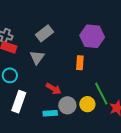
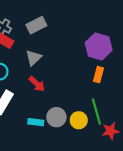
gray rectangle: (44, 33) -> (36, 25), moved
orange rectangle: (80, 63) -> (99, 75), moved
red arrow: (54, 89) -> (37, 84), moved

